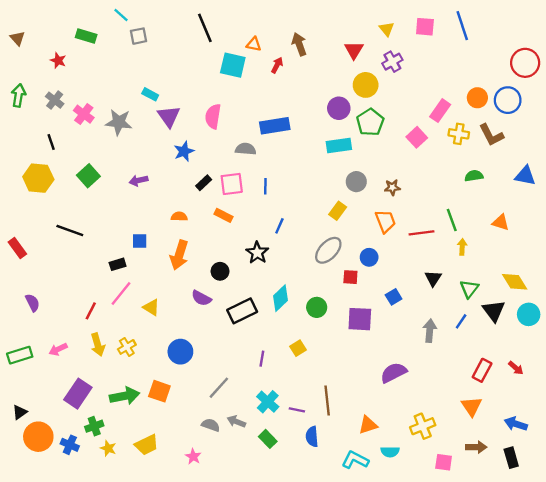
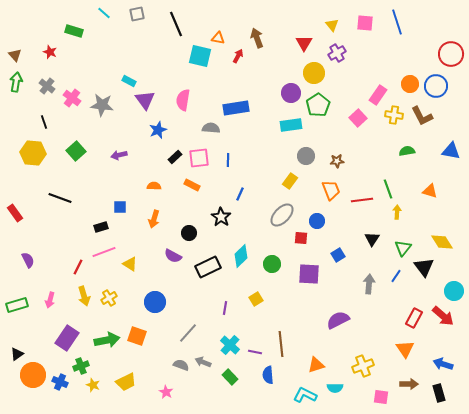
gray square: (138, 36) -> (137, 14), moved
brown triangle: (17, 38) -> (15, 55), moved
orange arrow: (179, 255) -> (154, 219), size x0.7
pink line: (121, 293) -> (104, 252), turned 30
cyan circle: (529, 314) -> (454, 291), moved
pink arrow: (58, 349) -> (50, 300), turned -49
red arrow: (516, 368) -> (443, 316), size x1.6

